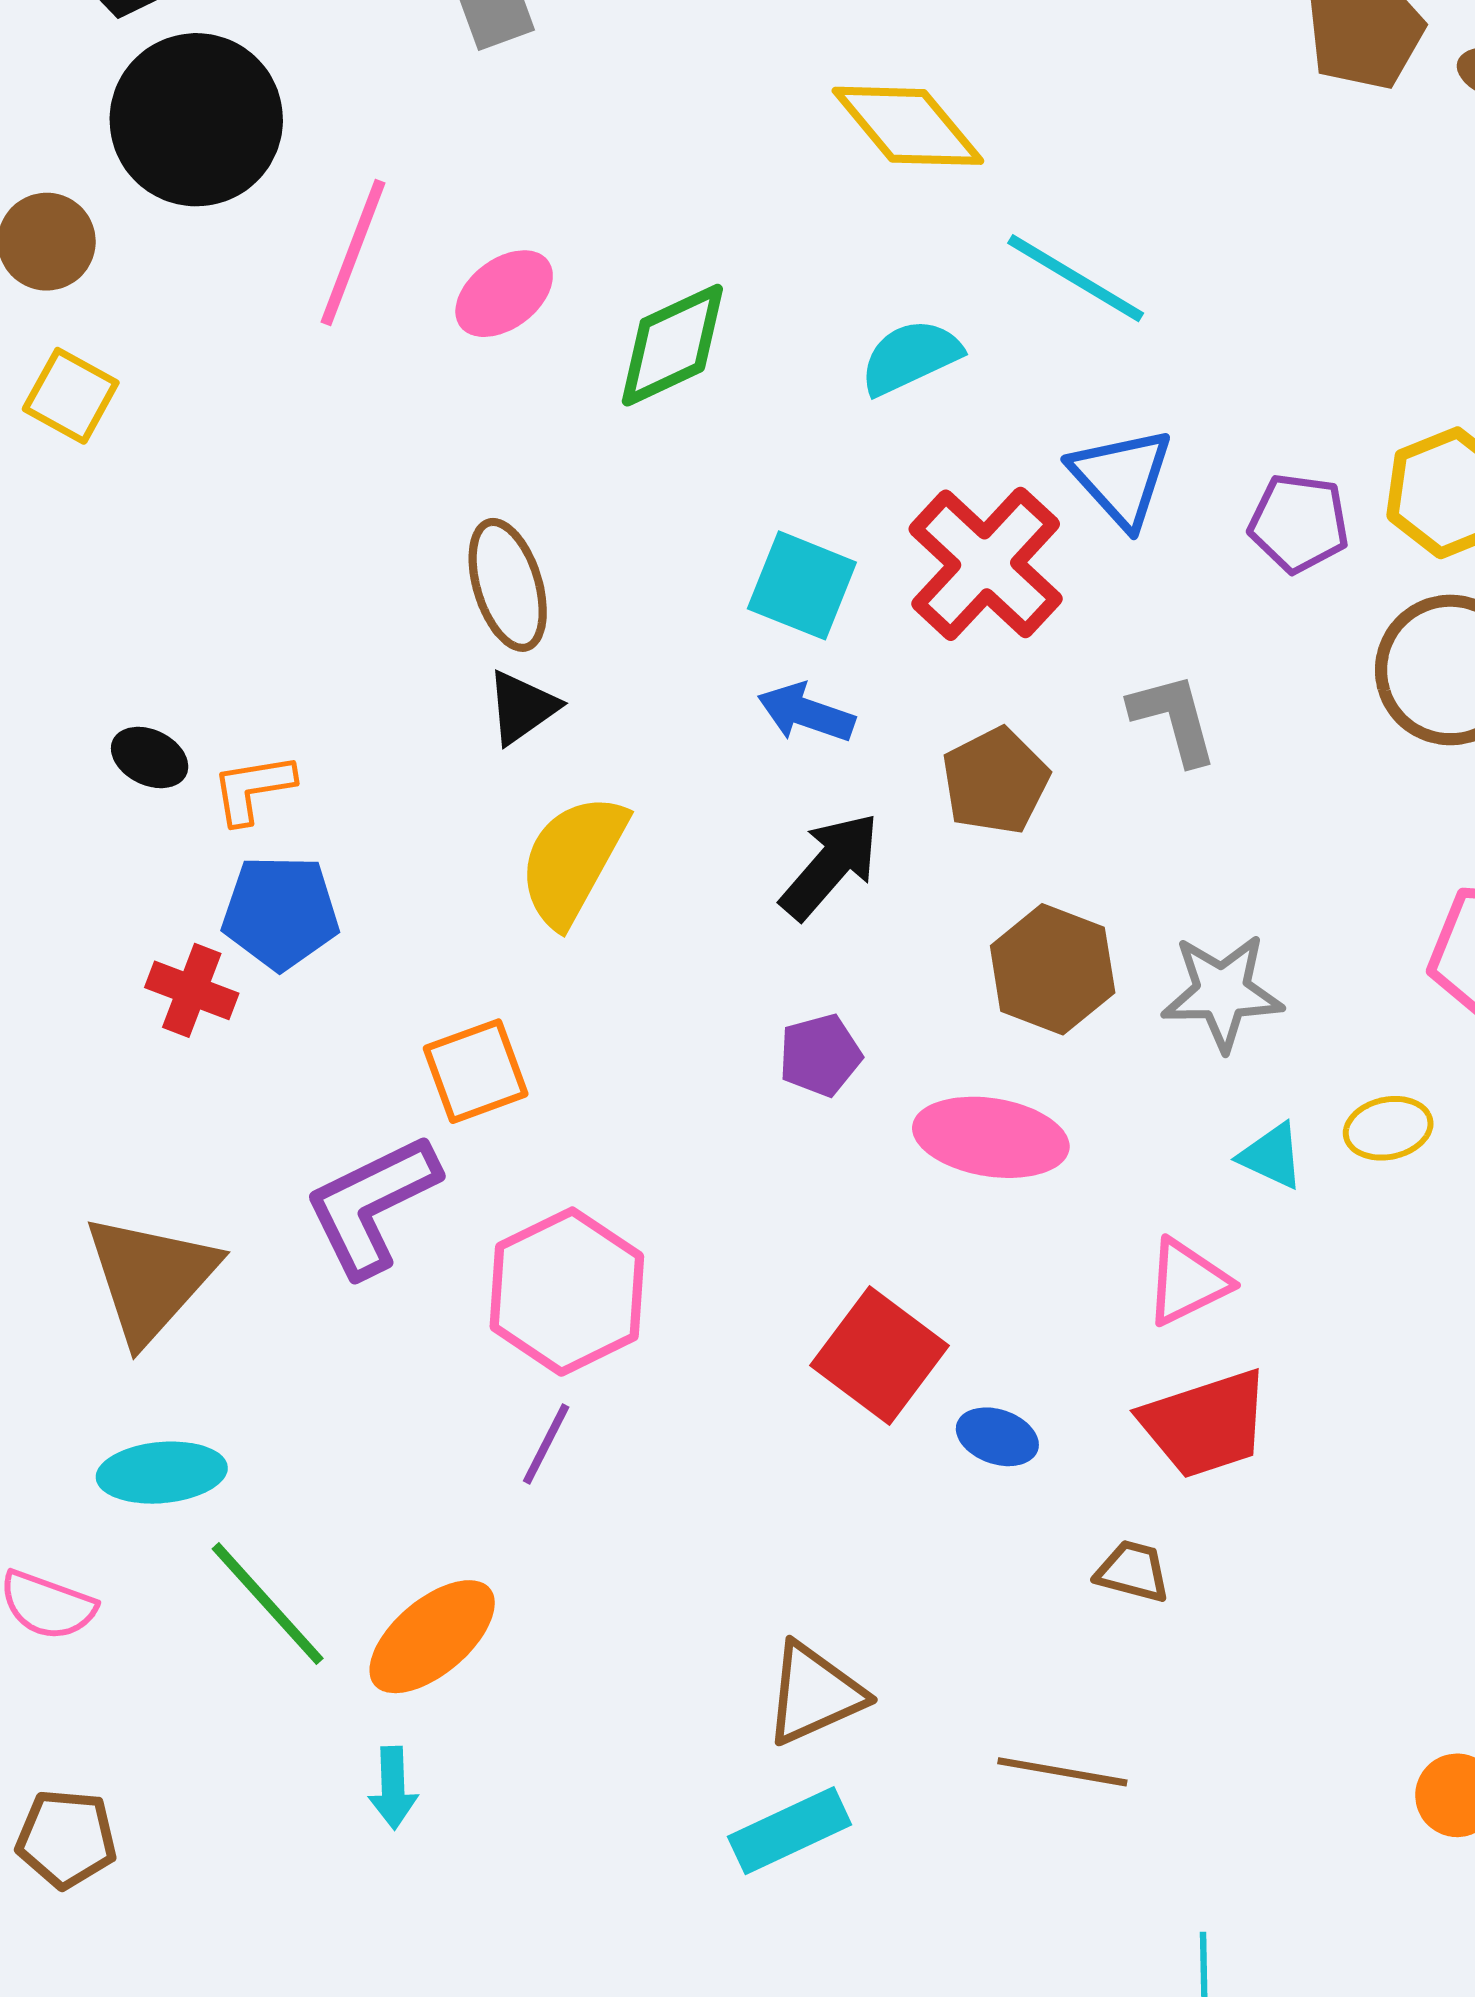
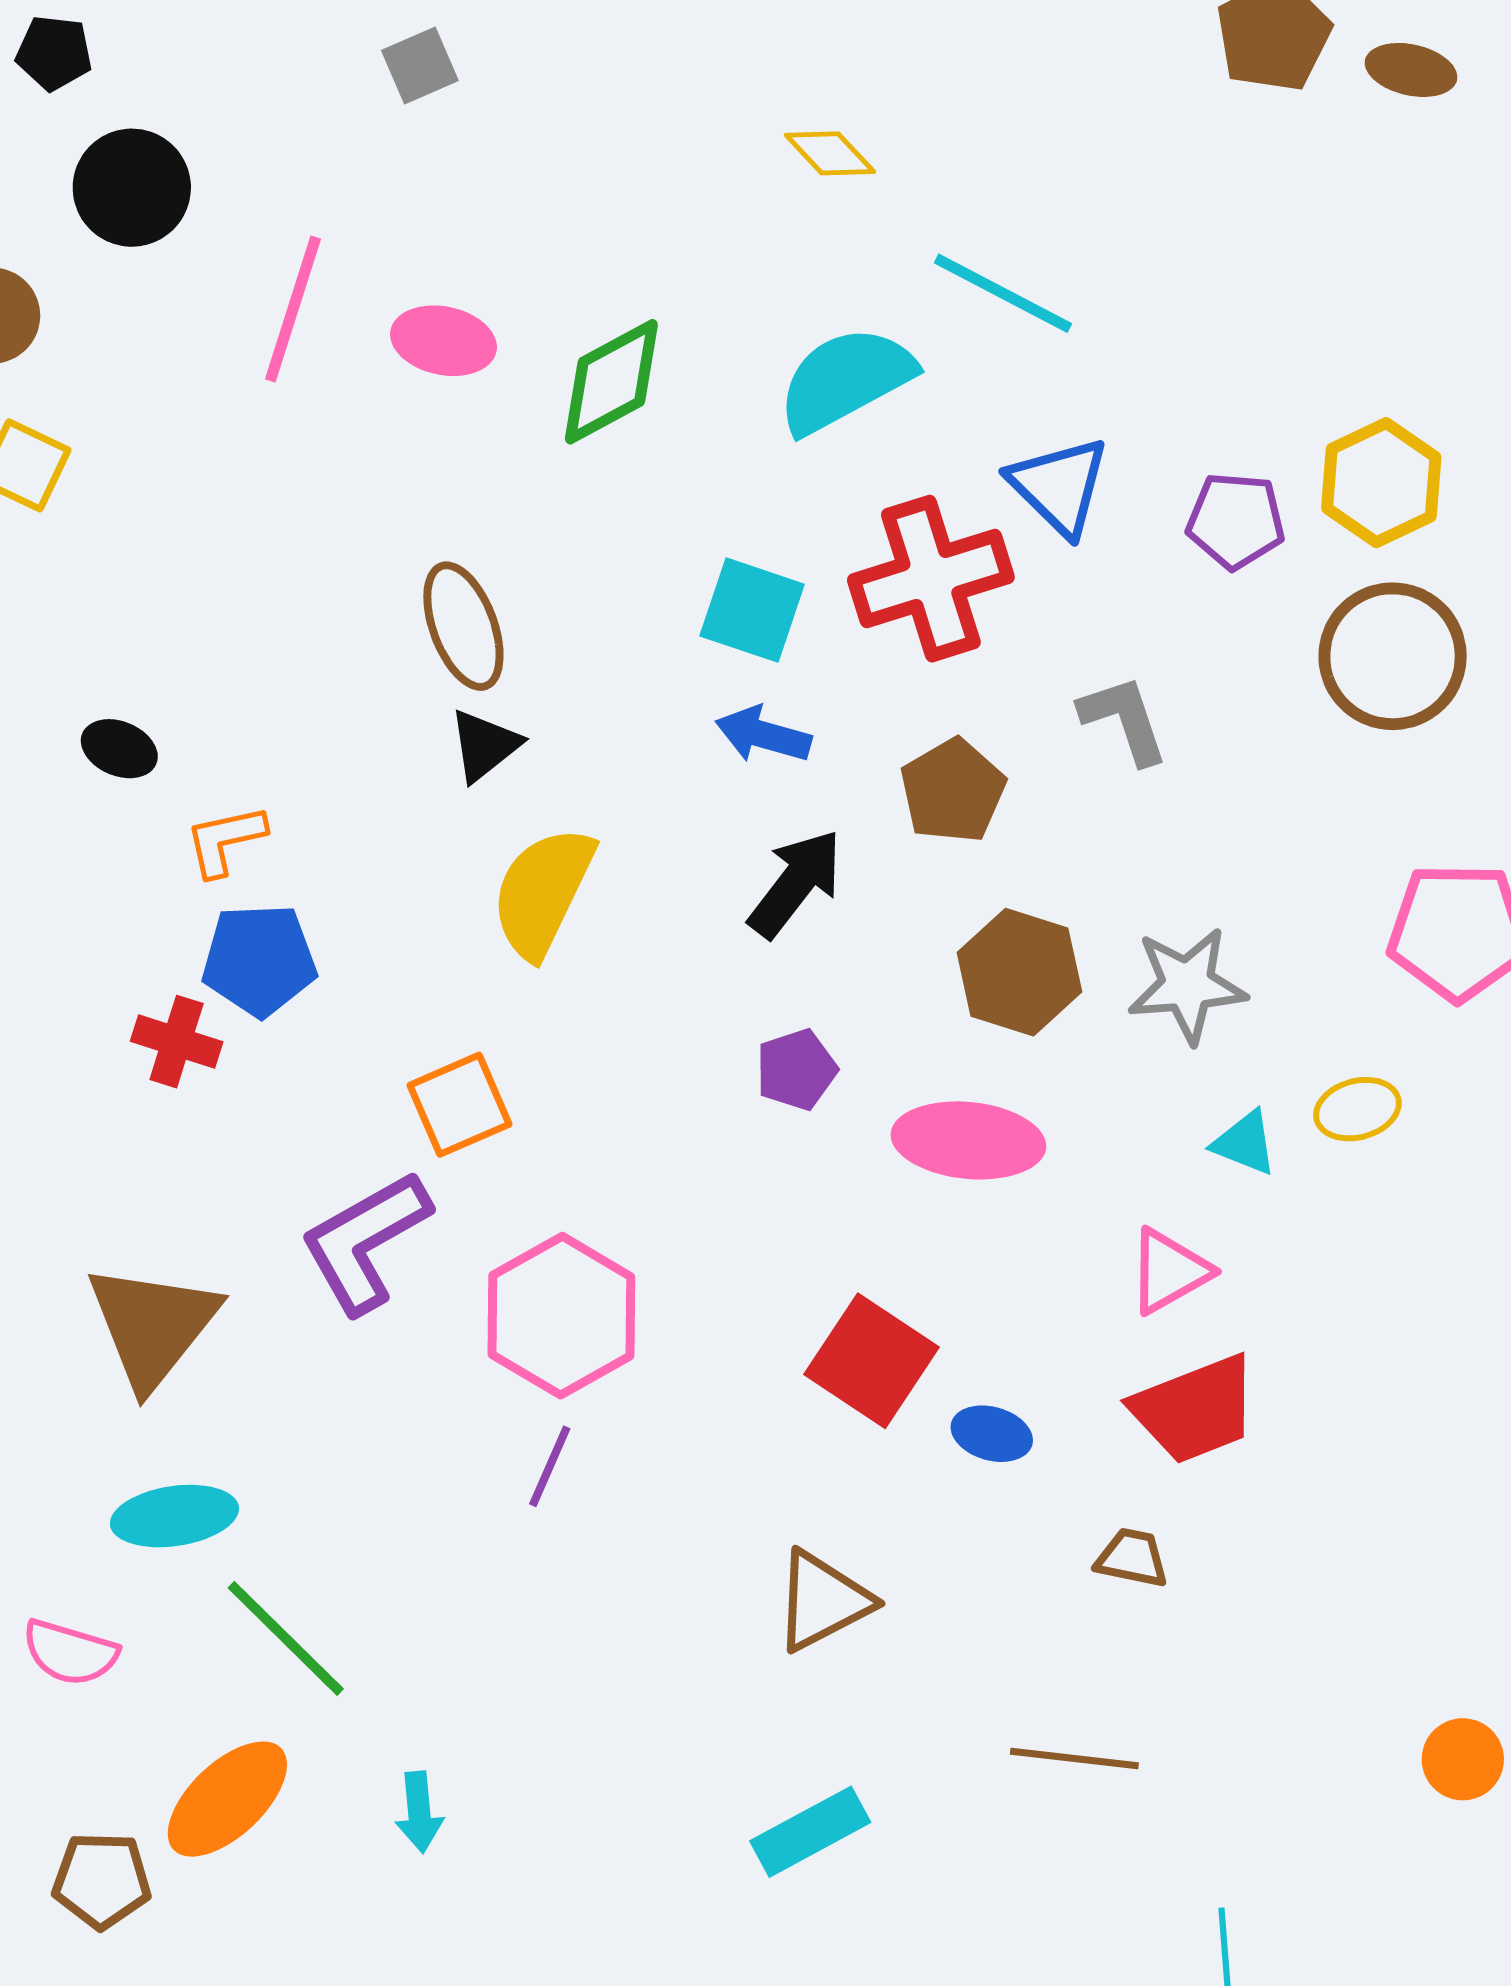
black circle: (196, 120) -> (132, 188), size x0.7
yellow diamond: (908, 126) -> (830, 153), size x0.6
pink ellipse: (504, 294) -> (443, 341), turned 52
cyan semicircle: (910, 357) -> (845, 380), size x1.4
red cross: (986, 564) -> (931, 579), turned 33
black ellipse: (150, 757) -> (119, 749), moved
orange ellipse: (432, 1637) -> (227, 1799), moved
brown triangle: (814, 1694) -> (823, 1601), moved

